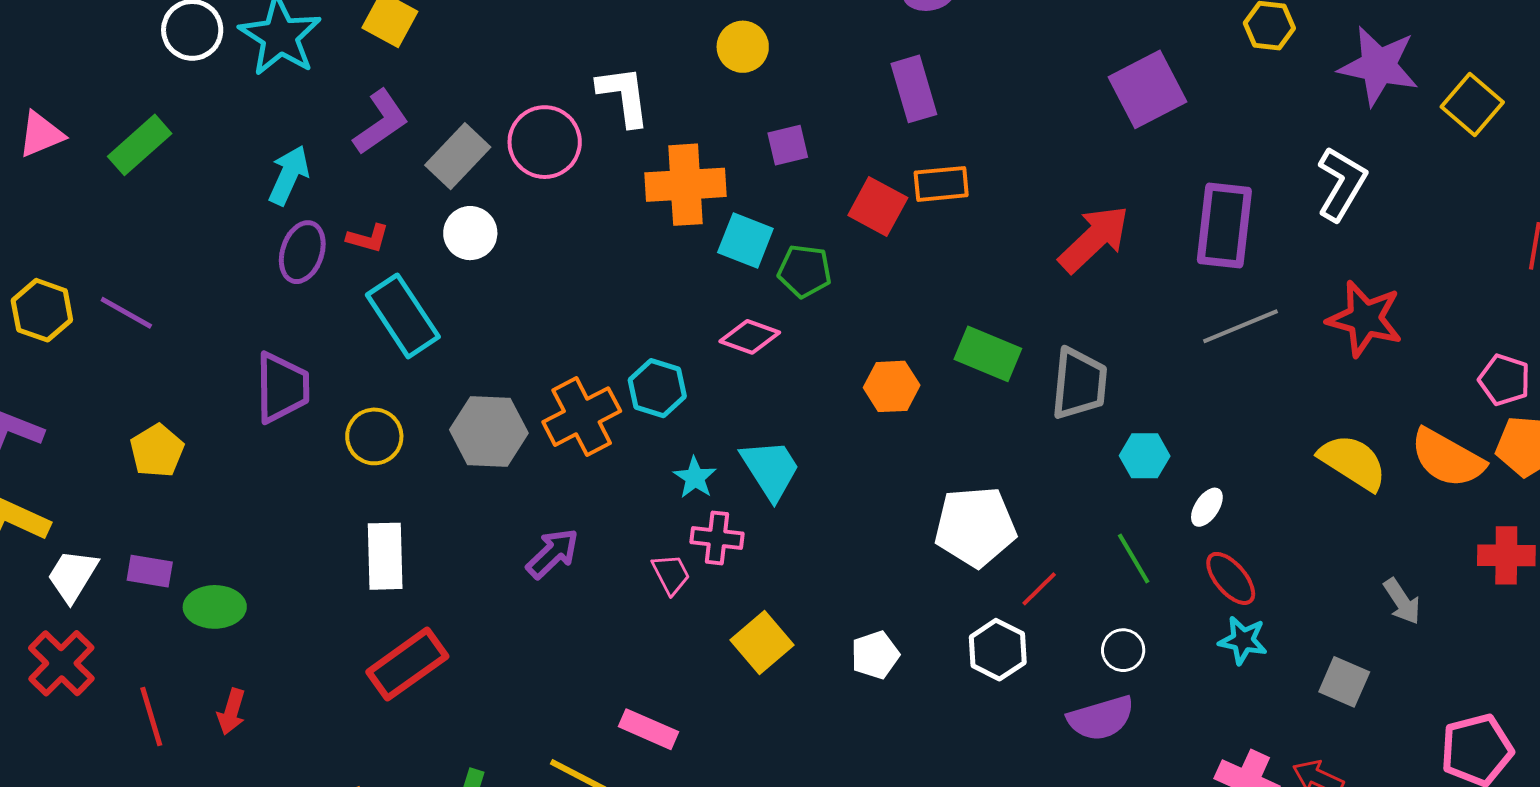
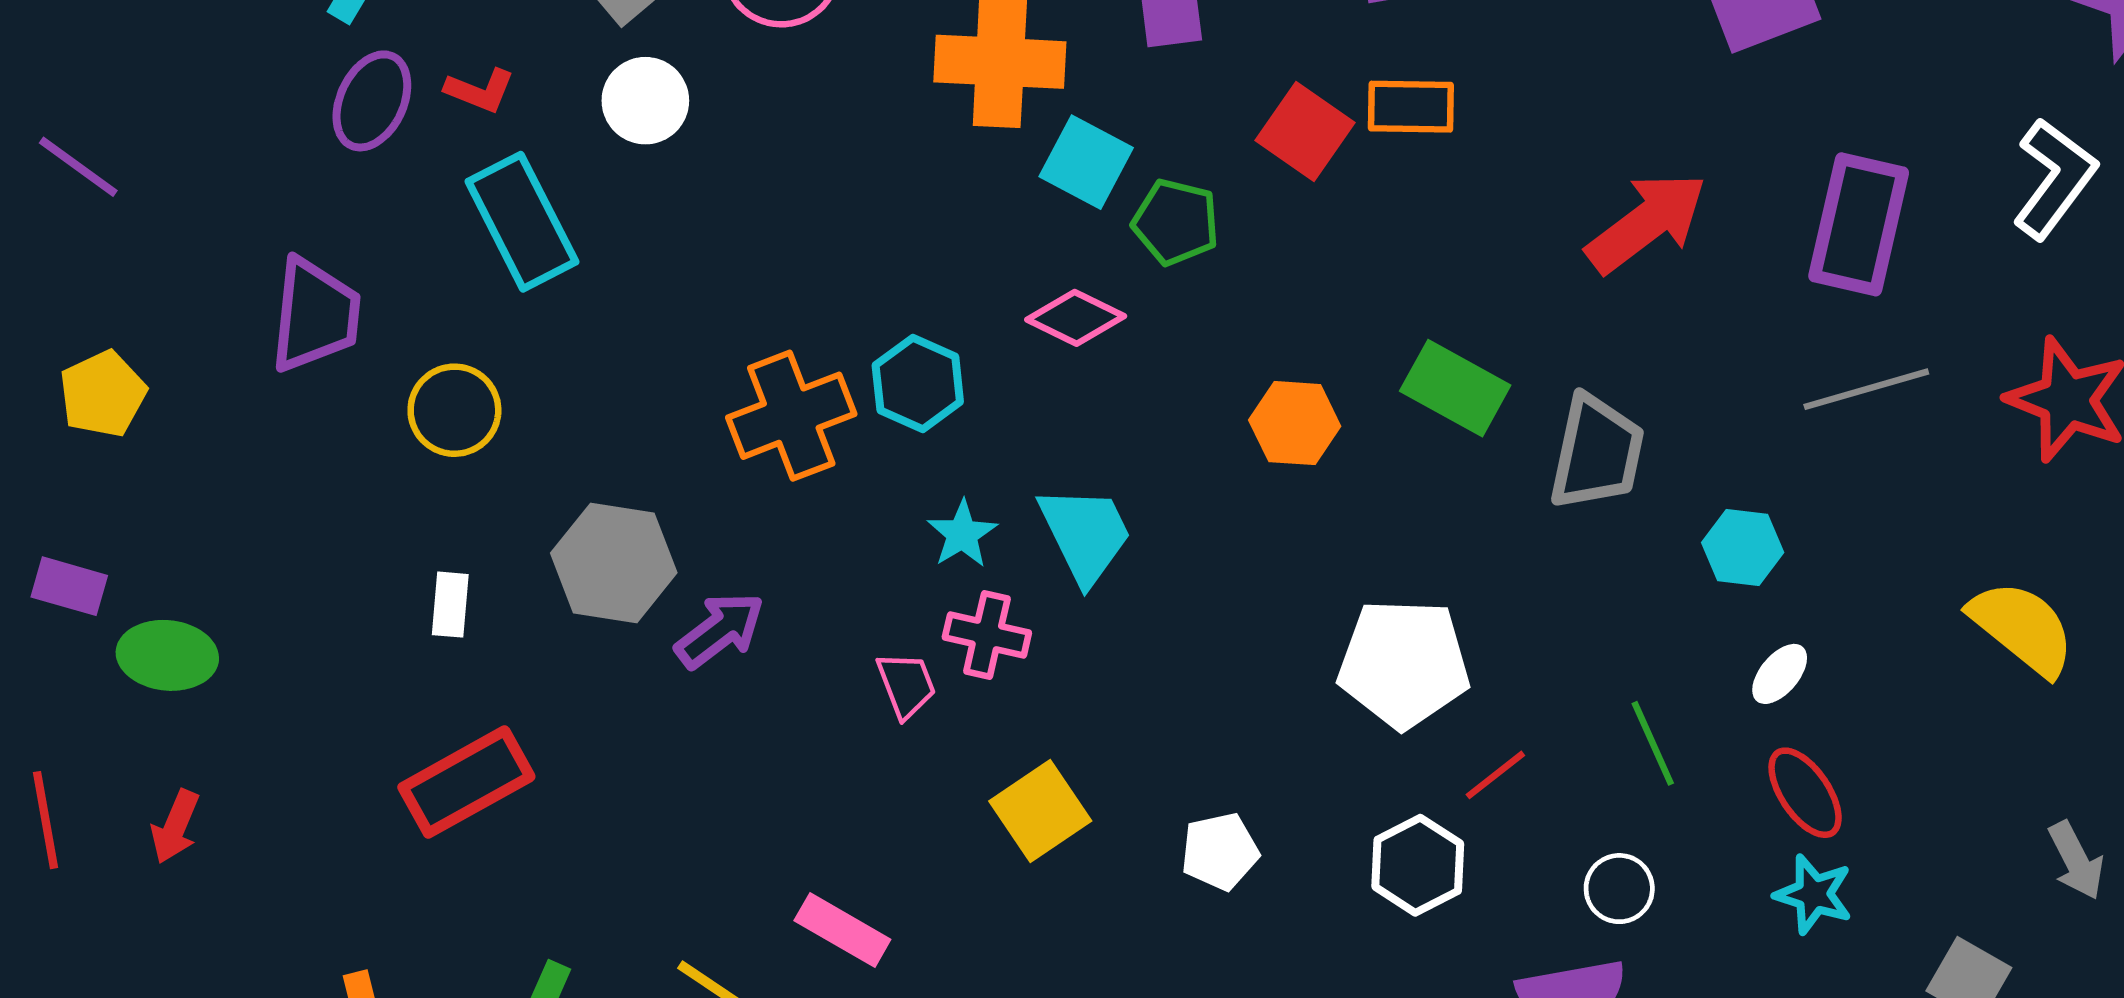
gray hexagon: (489, 431) -> (614, 563), moved
cyan hexagon: (1145, 456) -> (1743, 547), moved
white rectangle: (385, 556) -> (450, 605), size x0.6

